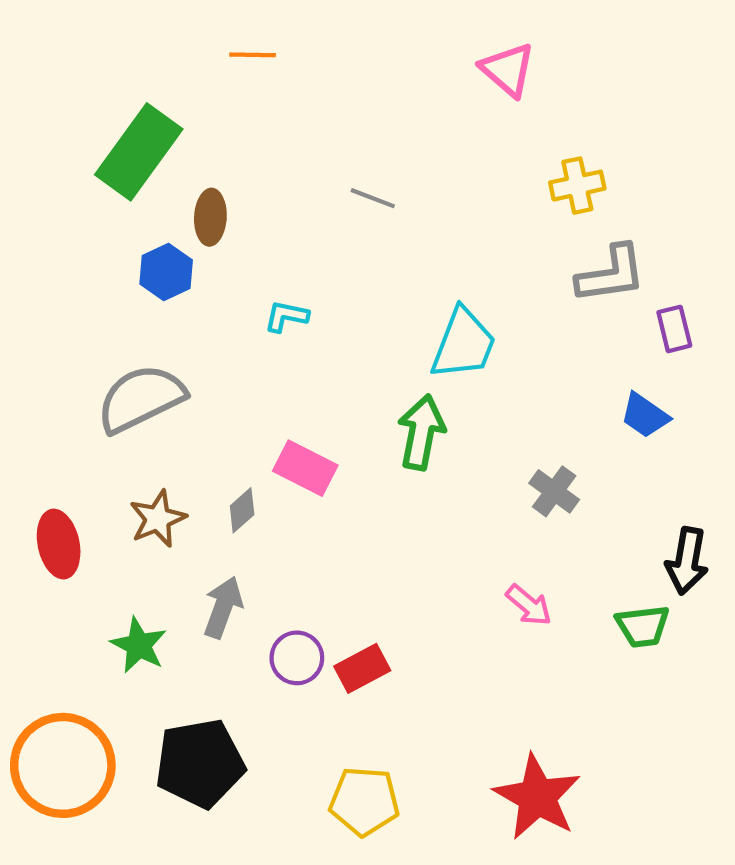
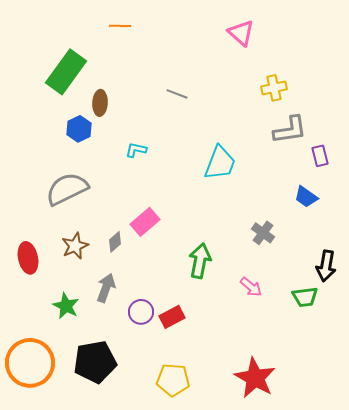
green arrow: (421, 432) -> (200, 261), moved
pink rectangle: (305, 468) -> (145, 222), turned -68

